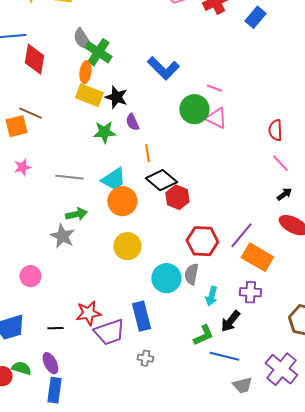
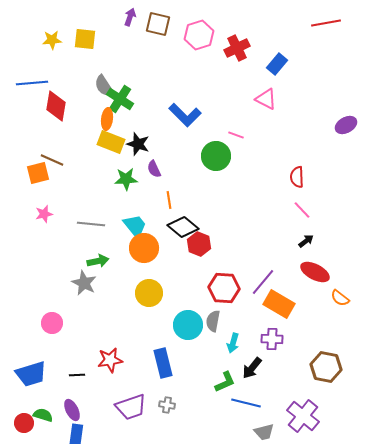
pink triangle: (216, 118) -> (266, 99), moved
cyan trapezoid: (113, 179) -> (135, 226), turned -96
purple trapezoid: (109, 332) -> (131, 407), moved

